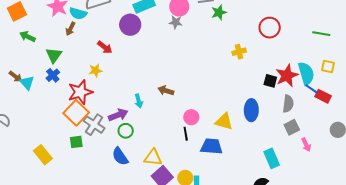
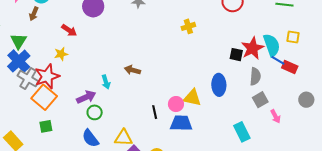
yellow cross: (239, 52) -> (188, 26), moved
blue cross: (53, 75) -> (19, 61), size x1.6
pink circle: (191, 117) -> (176, 104), moved
gray cross: (94, 125) -> (28, 79), moved

